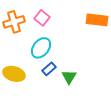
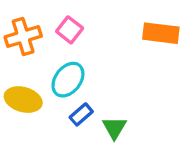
yellow ellipse: (14, 74) -> (23, 100), moved

